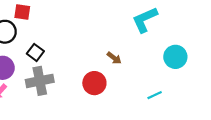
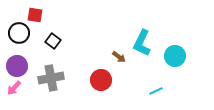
cyan L-shape: (145, 20) -> (142, 43), moved, turned -40
black square: (35, 52) -> (53, 41), moved

